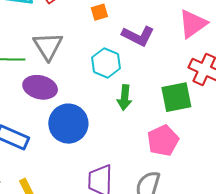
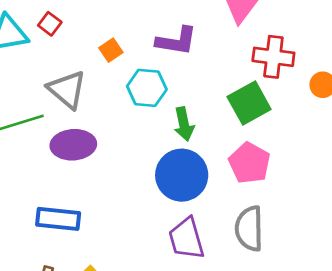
orange square: (99, 12) -> (111, 50), moved
blue circle: (68, 124) -> (182, 175), moved

